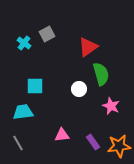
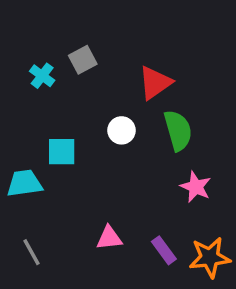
white circle: (79, 89) -> (122, 130), moved
cyan trapezoid: (23, 112) -> (24, 183), moved

